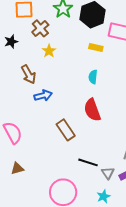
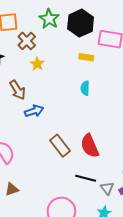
red semicircle: (92, 110) -> (90, 146), moved

